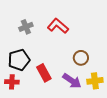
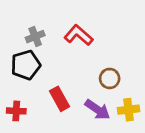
black pentagon: (19, 60) -> (26, 65), moved

